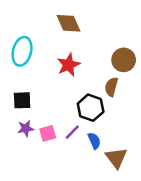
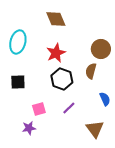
black hexagon: (91, 108) -> (62, 79), moved
purple star: (26, 128) -> (29, 128), moved
purple line: (72, 132) -> (69, 108), moved
blue semicircle: (94, 141) -> (105, 99), moved

